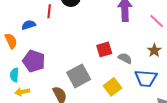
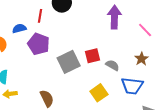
purple pentagon: (34, 61) -> (39, 44), moved
gray square: (79, 76) -> (69, 62), moved

